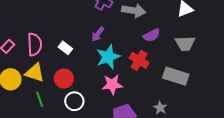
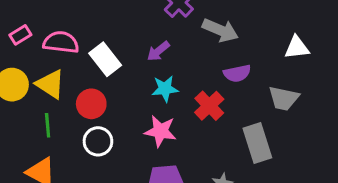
pink semicircle: (35, 44) -> (61, 42), turned -95
white rectangle: (65, 48) -> (105, 59), size x1.5
cyan star: (108, 57) -> (165, 89), size x0.7
gray rectangle: (176, 76) -> (257, 143), turned 40

